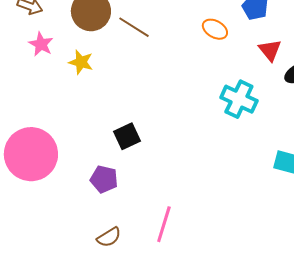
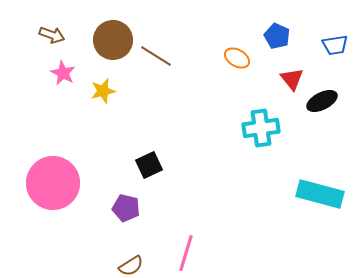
yellow star: (81, 62) -> (103, 91), turned -30
cyan cross: (239, 99) -> (261, 128), turned -33

